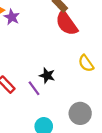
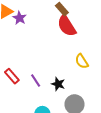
black star: (47, 76) -> (58, 84), moved

